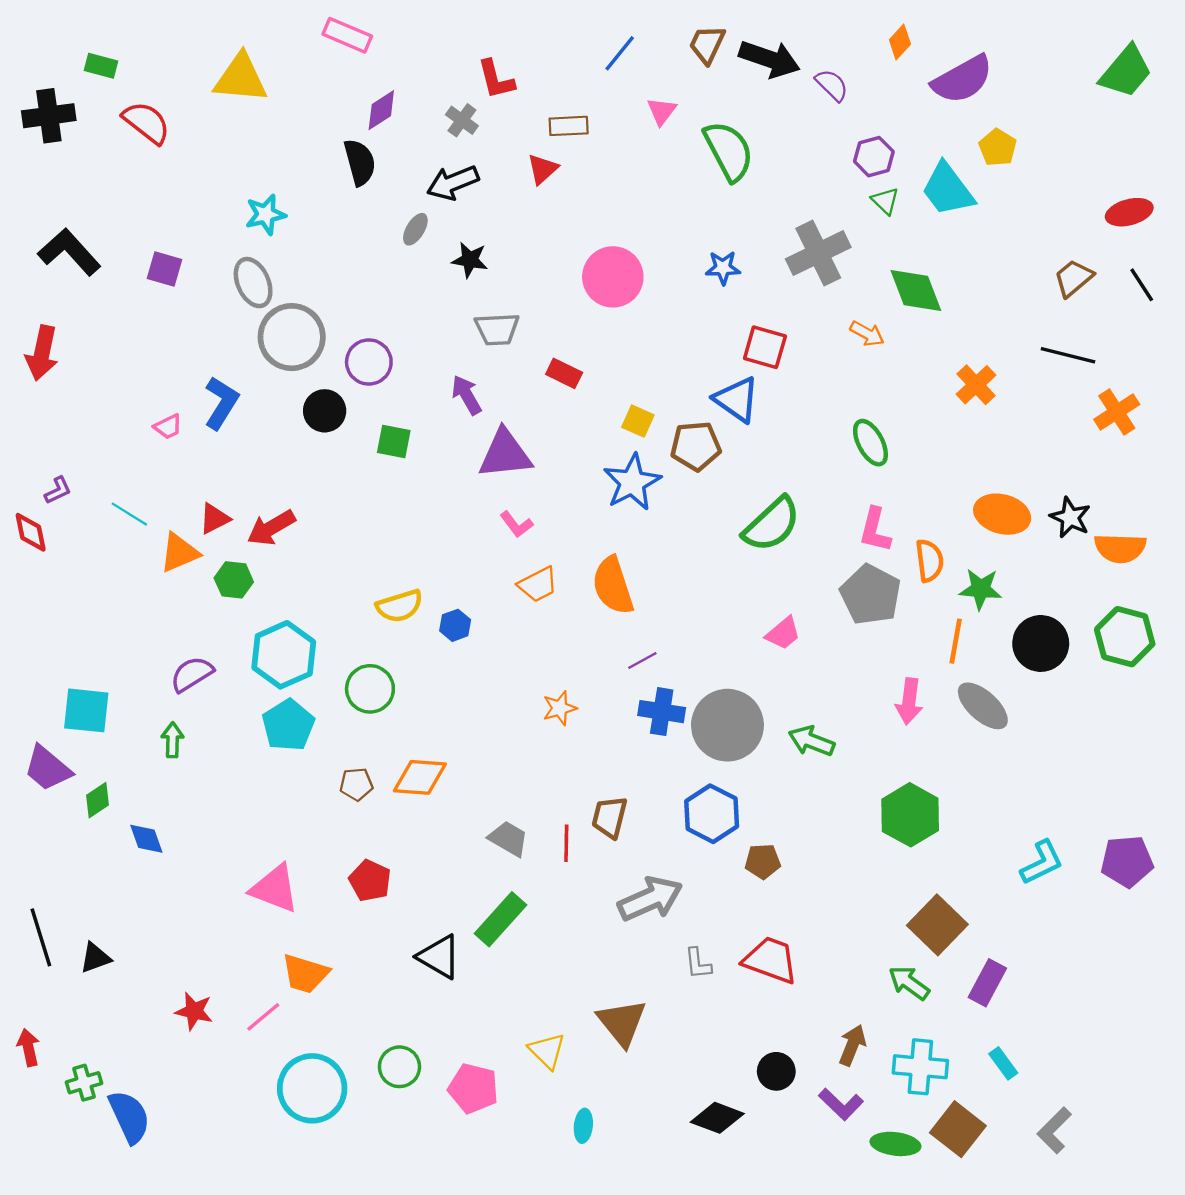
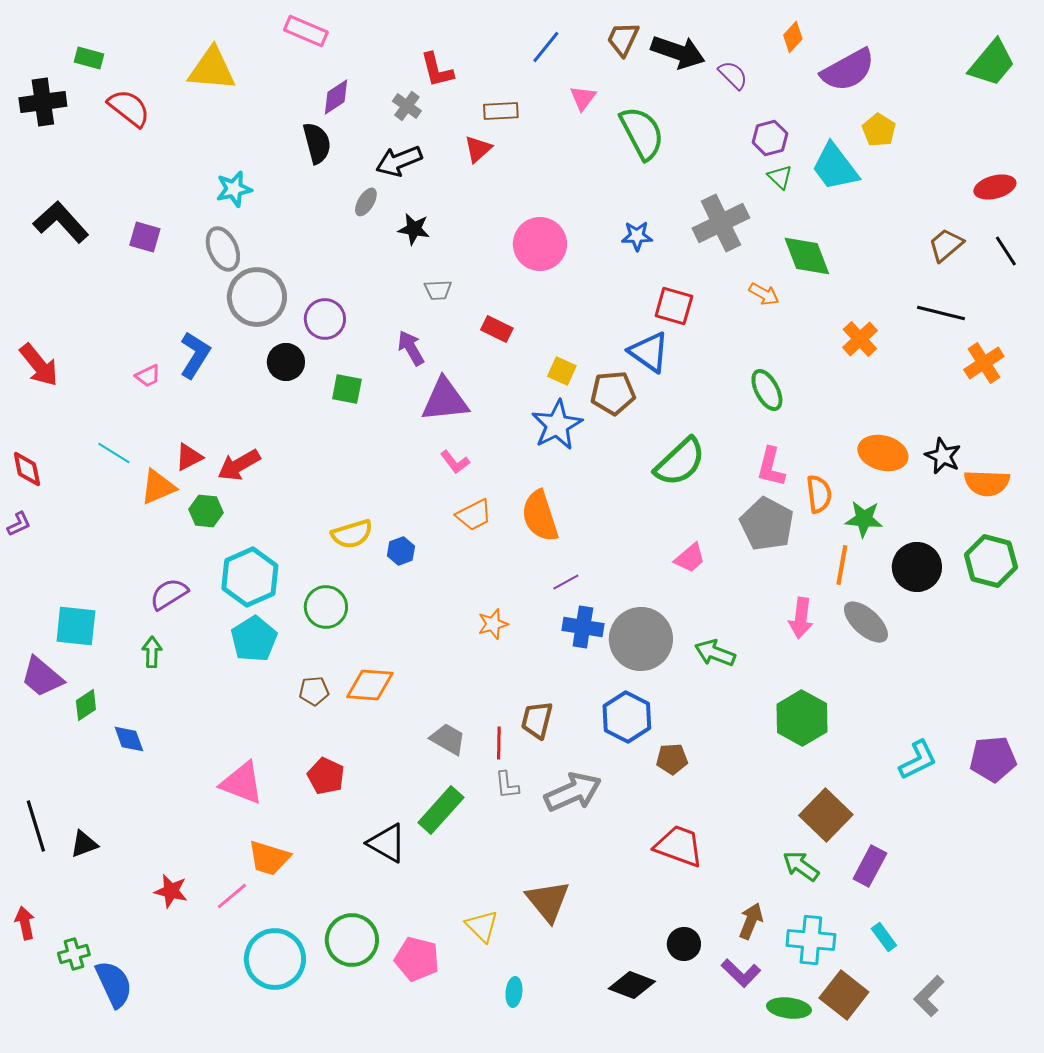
gray trapezoid: (497, 329) -> (438, 290), size x0.7
red arrow: (42, 353) -> (39, 365), moved, turned -51
purple L-shape: (58, 490) -> (19, 524), moved
gray L-shape: (698, 964) -> (507, 785), moved
green circle: (399, 1067) -> (352, 940), size x1.4

